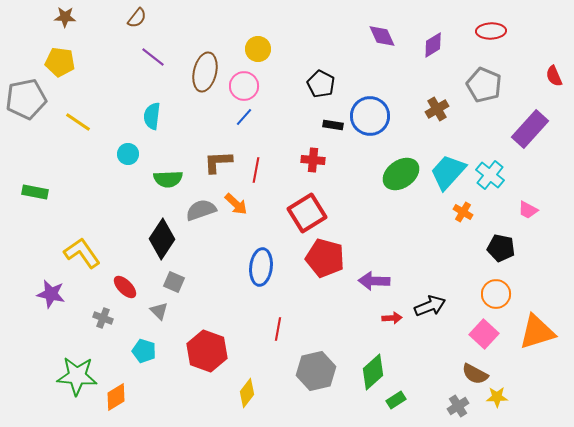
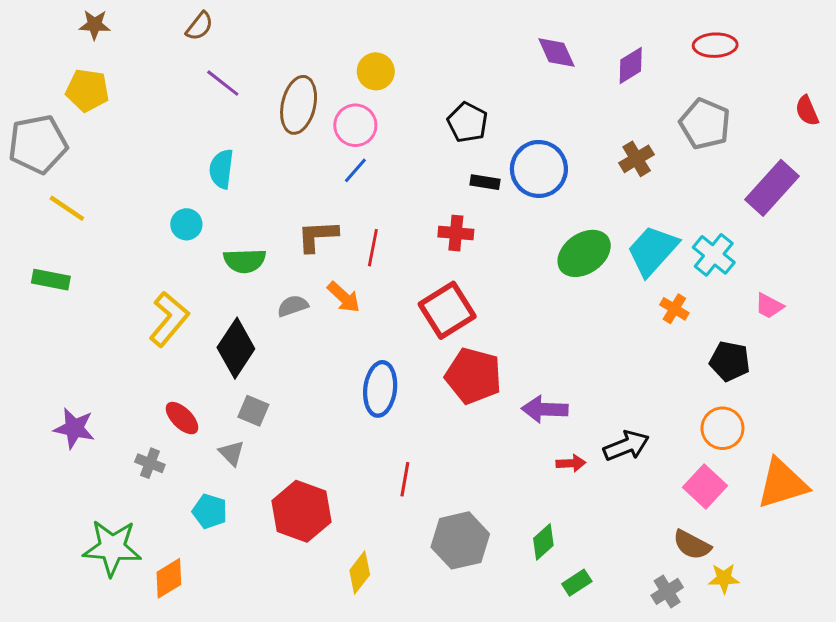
yellow line: (78, 122) -> (67, 208), moved
gray semicircle: (201, 210) -> (293, 306), size x0.7
yellow L-shape: (82, 253) -> (169, 319), moved, turned 75
green diamond: (373, 372) -> (543, 542), size x0.7

